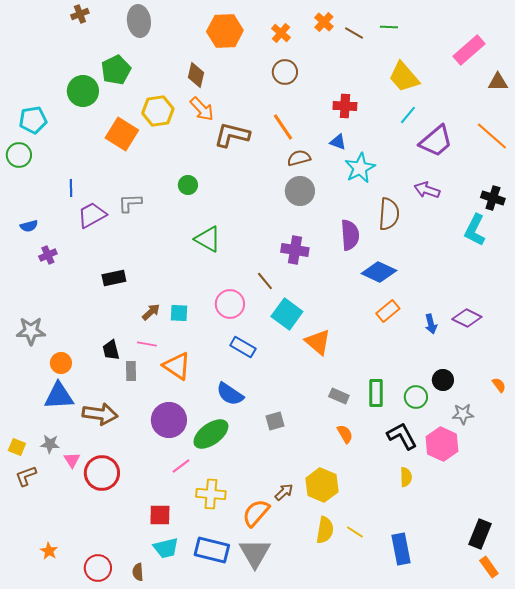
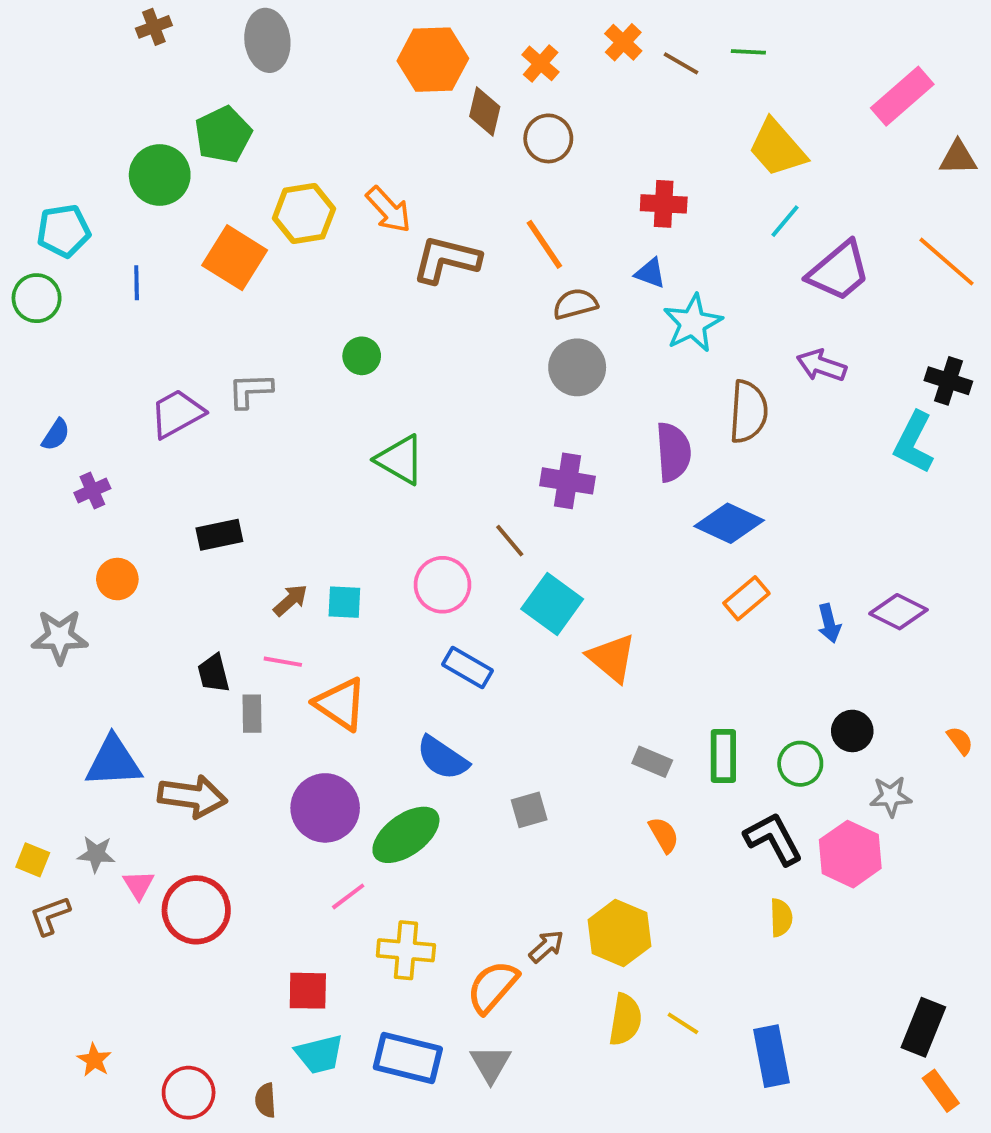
brown diamond: (196, 75) -> (485, 112), moved
blue line: (71, 188) -> (137, 283), moved
blue semicircle: (29, 226) -> (56, 435), turned -42
orange circle: (61, 363) -> (117, 579), moved
gray triangle: (255, 553) -> (491, 1064), size x0.7

